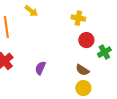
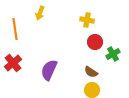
yellow arrow: (31, 11) -> (40, 13), turned 72
purple semicircle: (40, 68) -> (49, 70), size x1.5

